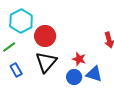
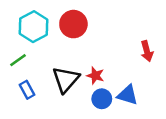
red circle: (45, 36) -> (73, 24), moved
red star: (79, 59) -> (95, 76), moved

